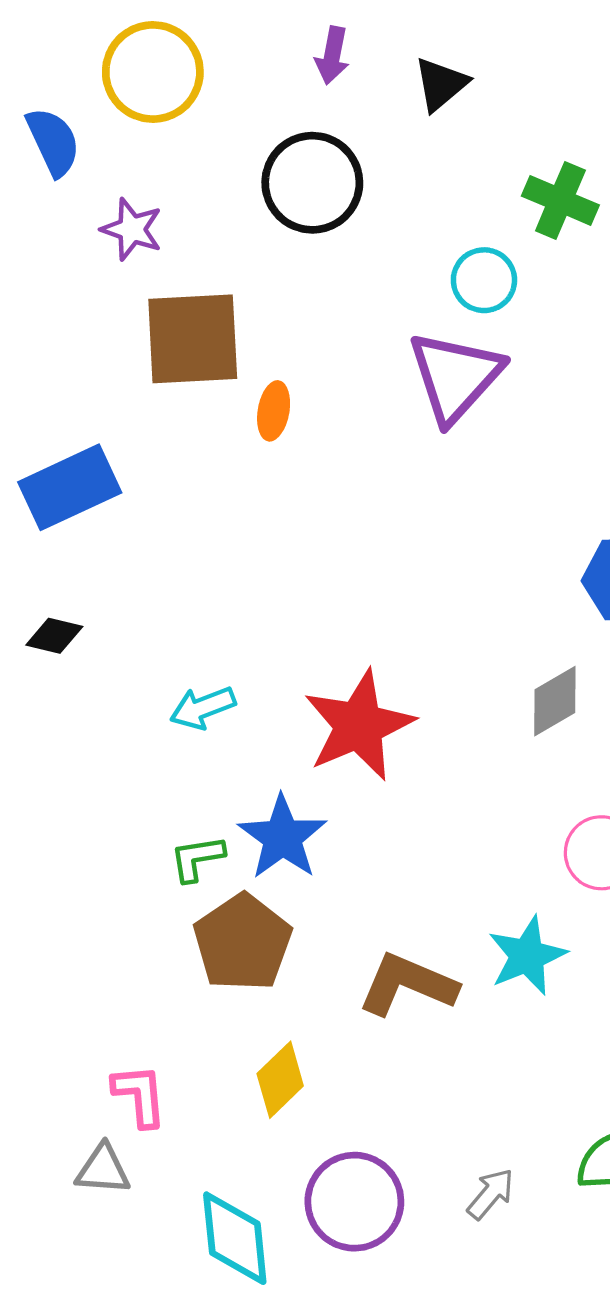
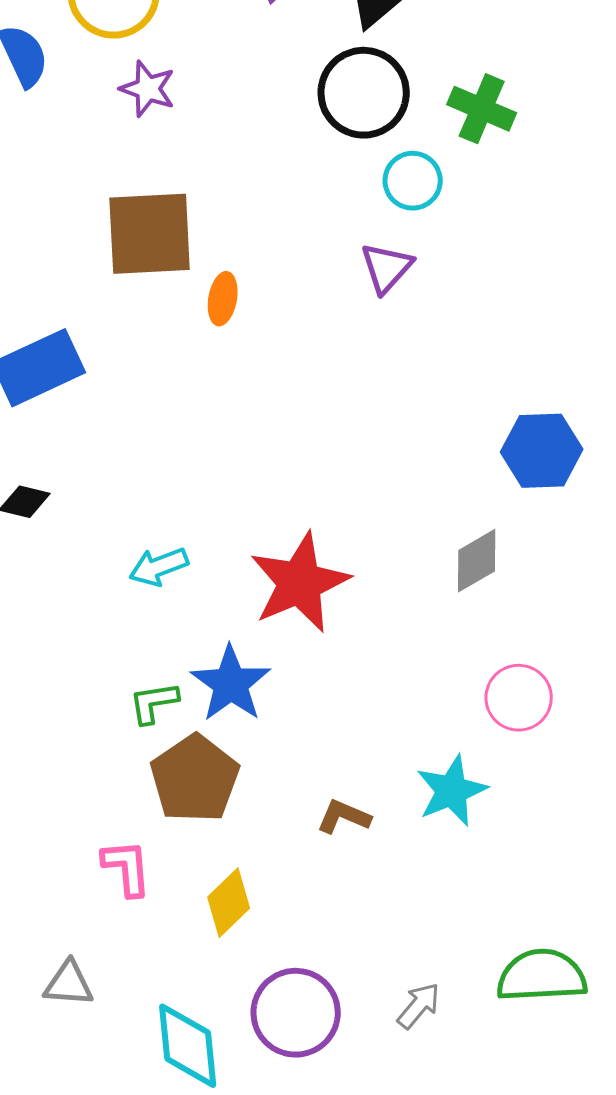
black circle: (312, 183) -> (364, 93), moved
purple star: (132, 229) -> (148, 89), moved
purple triangle: (455, 377) -> (387, 268), size x0.6
brown L-shape: (408, 985) -> (344, 817), size x0.6
pink L-shape: (140, 1095) -> (127, 868), moved

